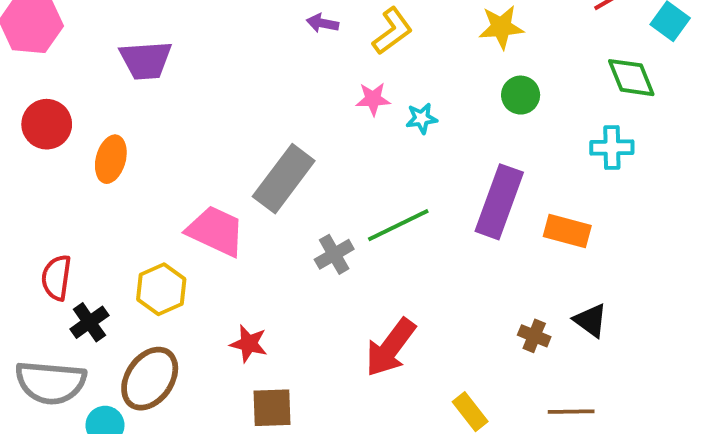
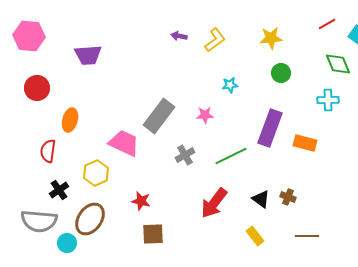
pink star: (373, 99) -> (205, 115), moved
orange ellipse: (111, 159) -> (70, 120), moved
green line: (398, 225) -> (231, 156), moved
red semicircle: (56, 278) -> (48, 151), moved
black triangle: (591, 320) -> (261, 199), moved

